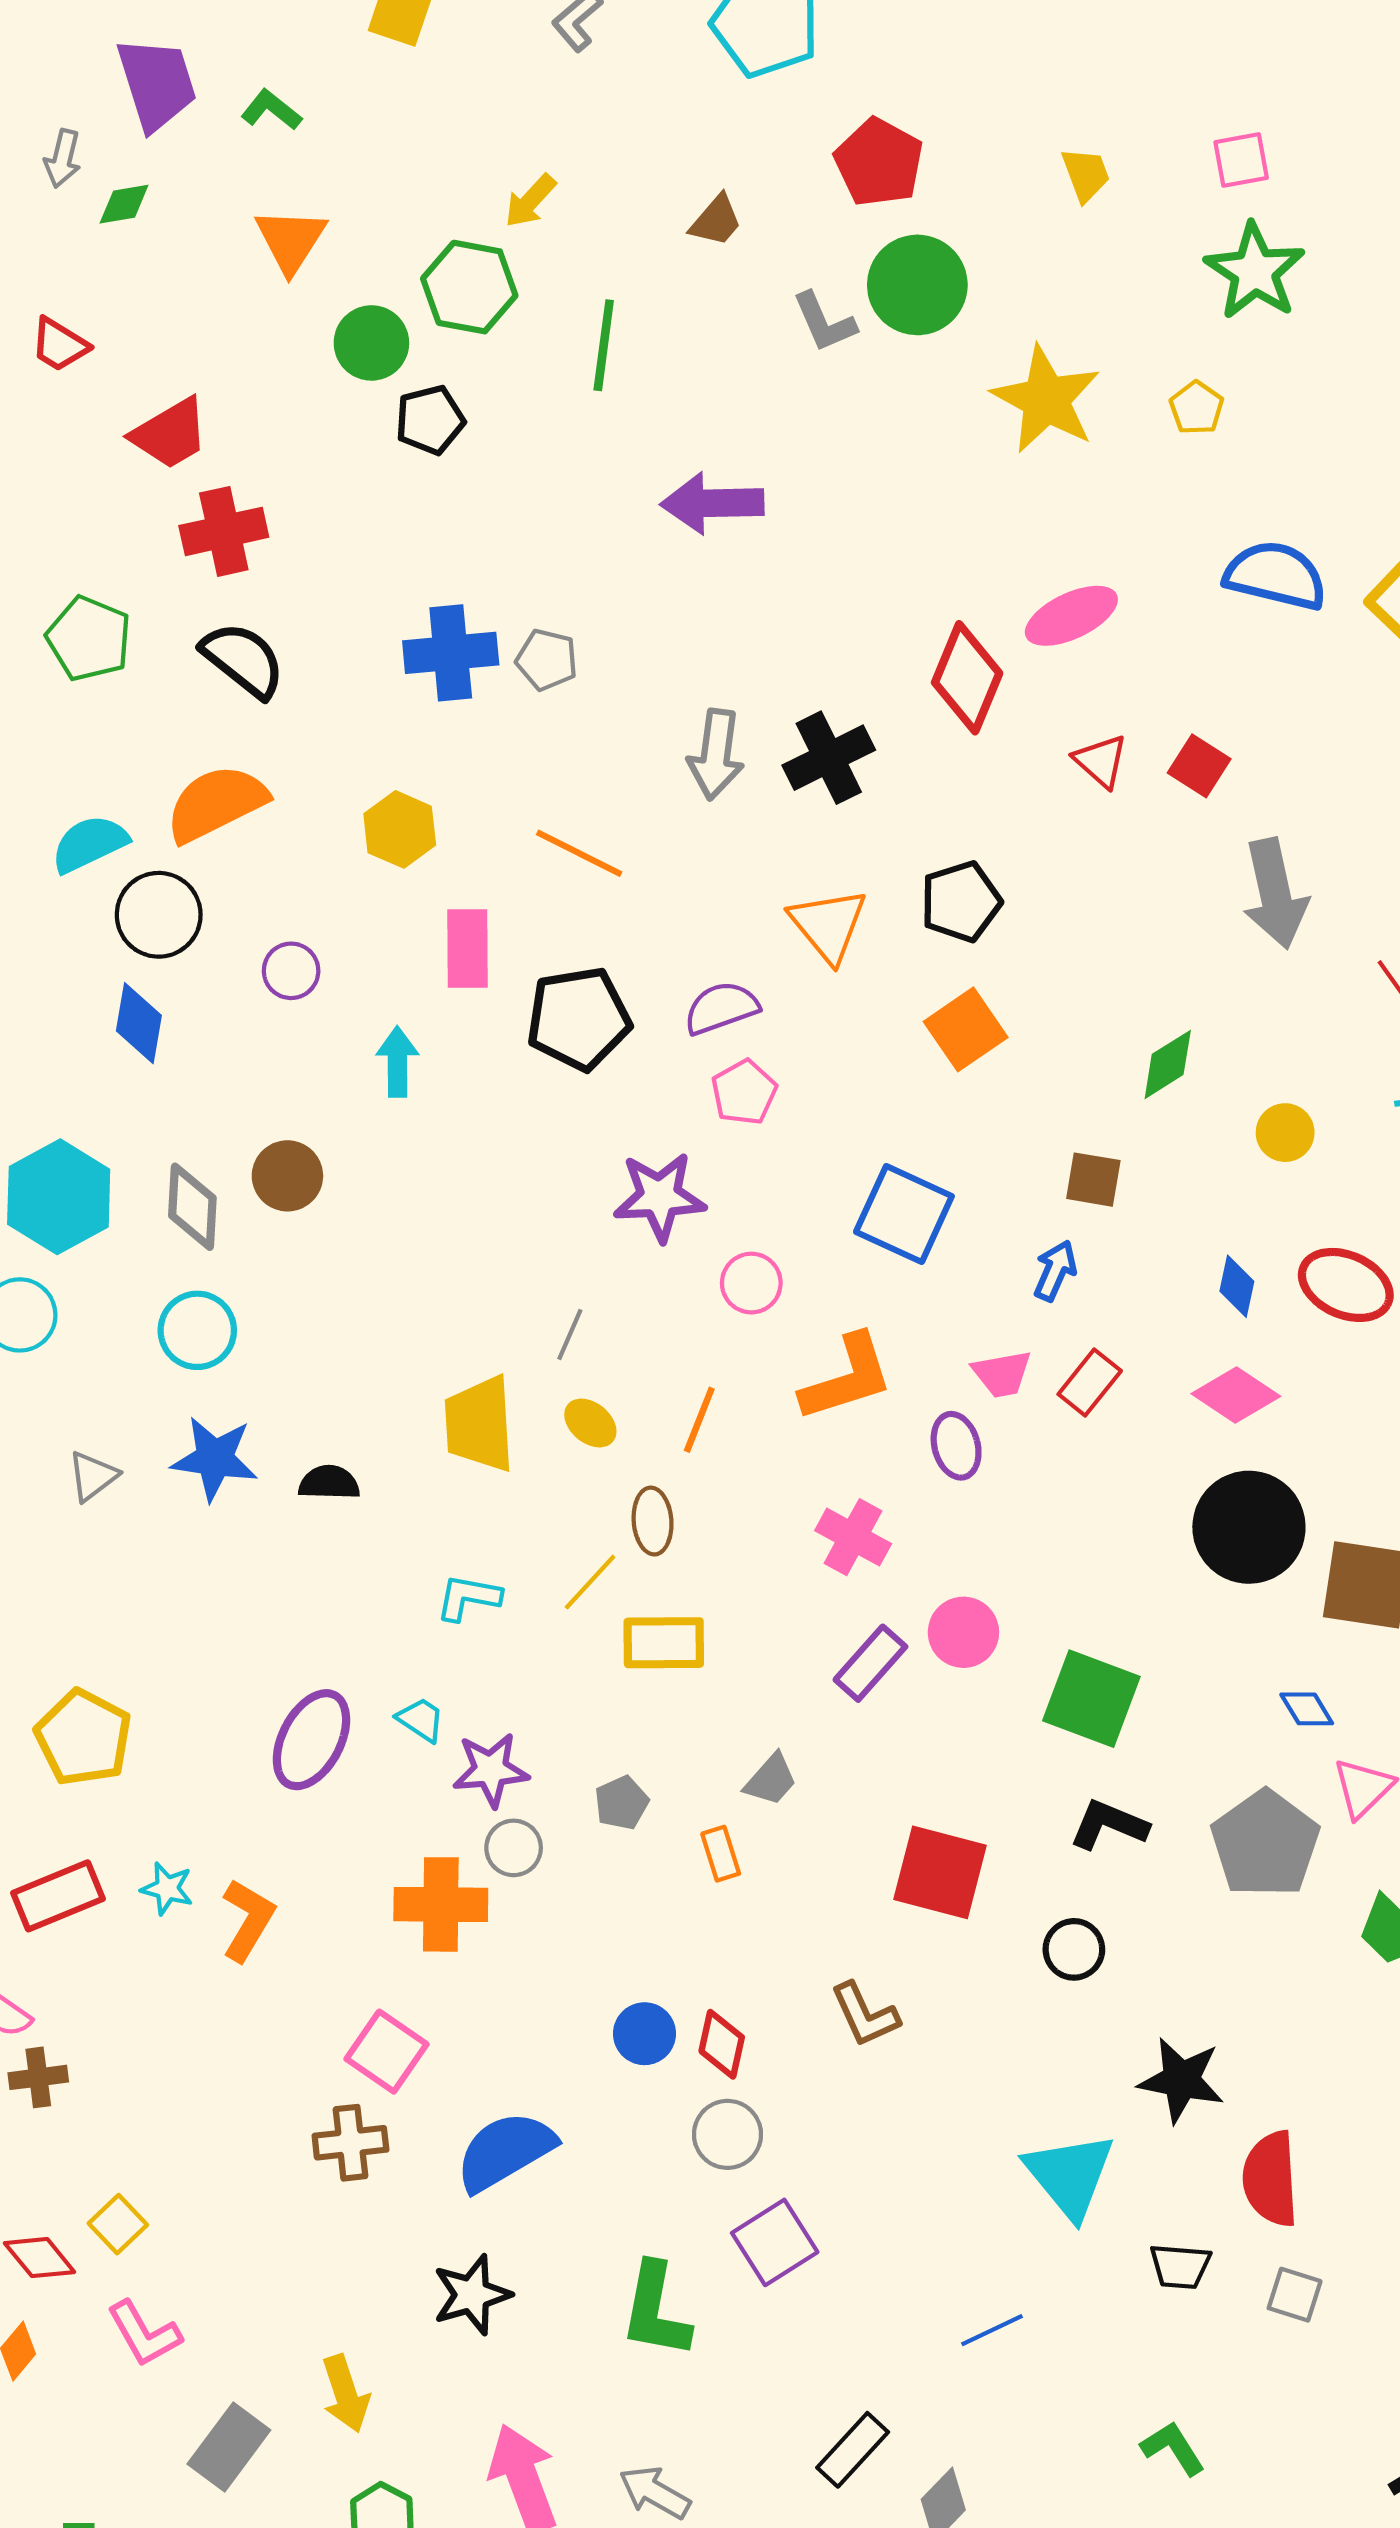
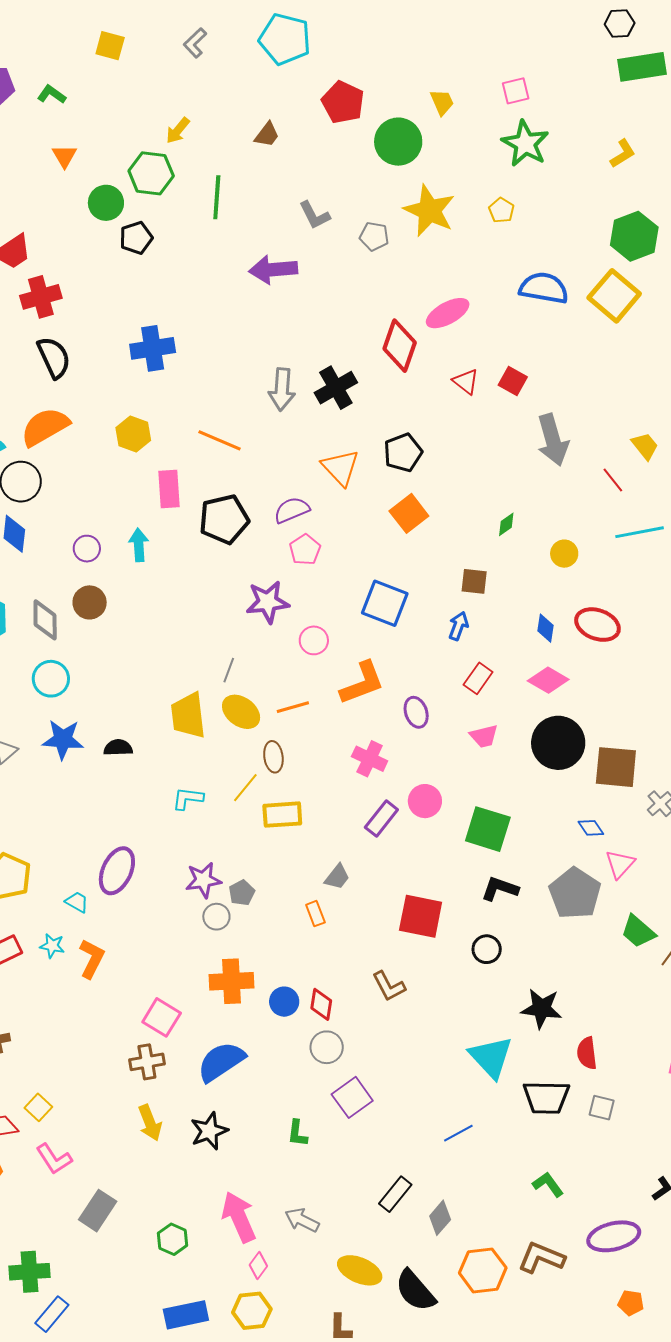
orange triangle: (291, 240) -> (64, 156), size x0.7
green circle: (917, 285) -> (398, 142), moved
gray L-shape: (824, 322) -> (314, 215), moved
black semicircle: (243, 660) -> (54, 357), turned 30
gray pentagon: (547, 660) -> (374, 236), moved
purple circle: (291, 971) -> (87, 549), moved
green diamond: (1168, 1064) -> (506, 524), size x0.7
pink trapezoid: (1002, 1374) -> (484, 736), moved
orange line: (699, 1420) -> (293, 707), turned 56
yellow ellipse: (590, 1423) -> (241, 712), size x1.5
cyan trapezoid: (421, 1720) -> (77, 902), moved
gray pentagon: (622, 1803) -> (242, 893), moved
orange cross: (441, 1904) -> (231, 981), moved
red semicircle: (1271, 2179) -> (587, 1053), size x0.7
black trapezoid: (1180, 2266) -> (546, 1097), size x1.6
green L-shape: (656, 2310) -> (297, 1133), size x0.6
yellow arrow: (346, 2394) -> (150, 1123), moved

